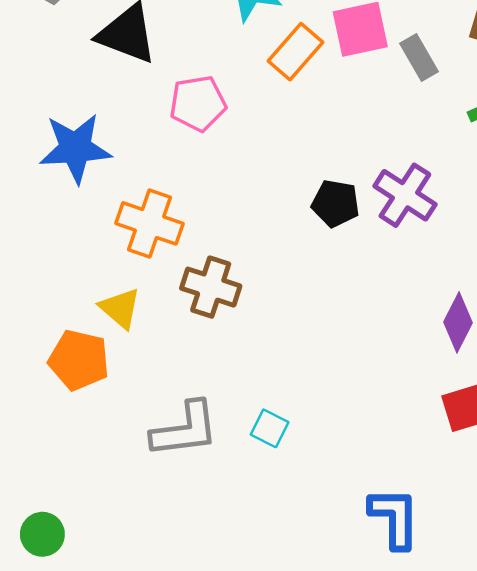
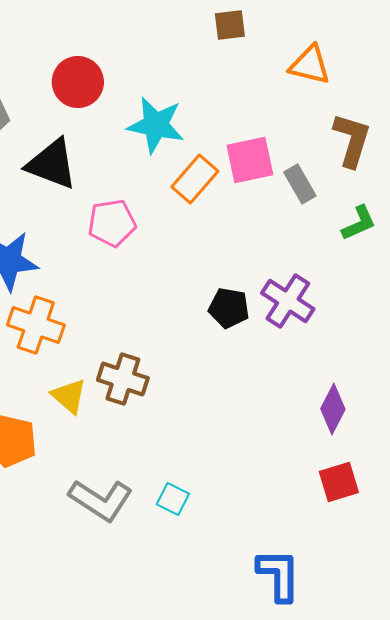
orange cross: (150, 223) -> (36, 325), moved
yellow triangle: (120, 308) -> (69, 396), moved
gray L-shape: (185, 429) -> (101, 500), turned 40

